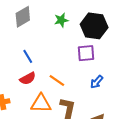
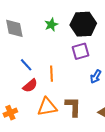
gray diamond: (23, 17) -> (14, 28), turned -60
orange line: (57, 80) -> (52, 74), moved, turned 63

